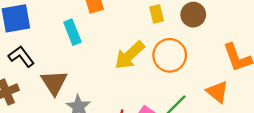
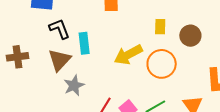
cyan rectangle: (72, 32) -> (84, 43), moved
black L-shape: (21, 56) -> (59, 29), moved

